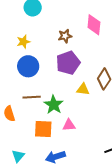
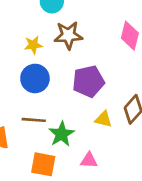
brown star: (65, 36) -> (68, 35), moved, size x1.5
pink triangle: (69, 125) -> (89, 160), moved

